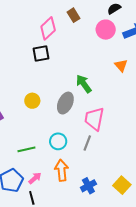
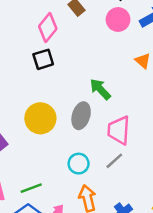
yellow circle: (32, 101) -> (40, 118), size x1.6
gray line: (87, 143) -> (114, 161), turned 35
green line: (26, 149) -> (31, 188), moved

